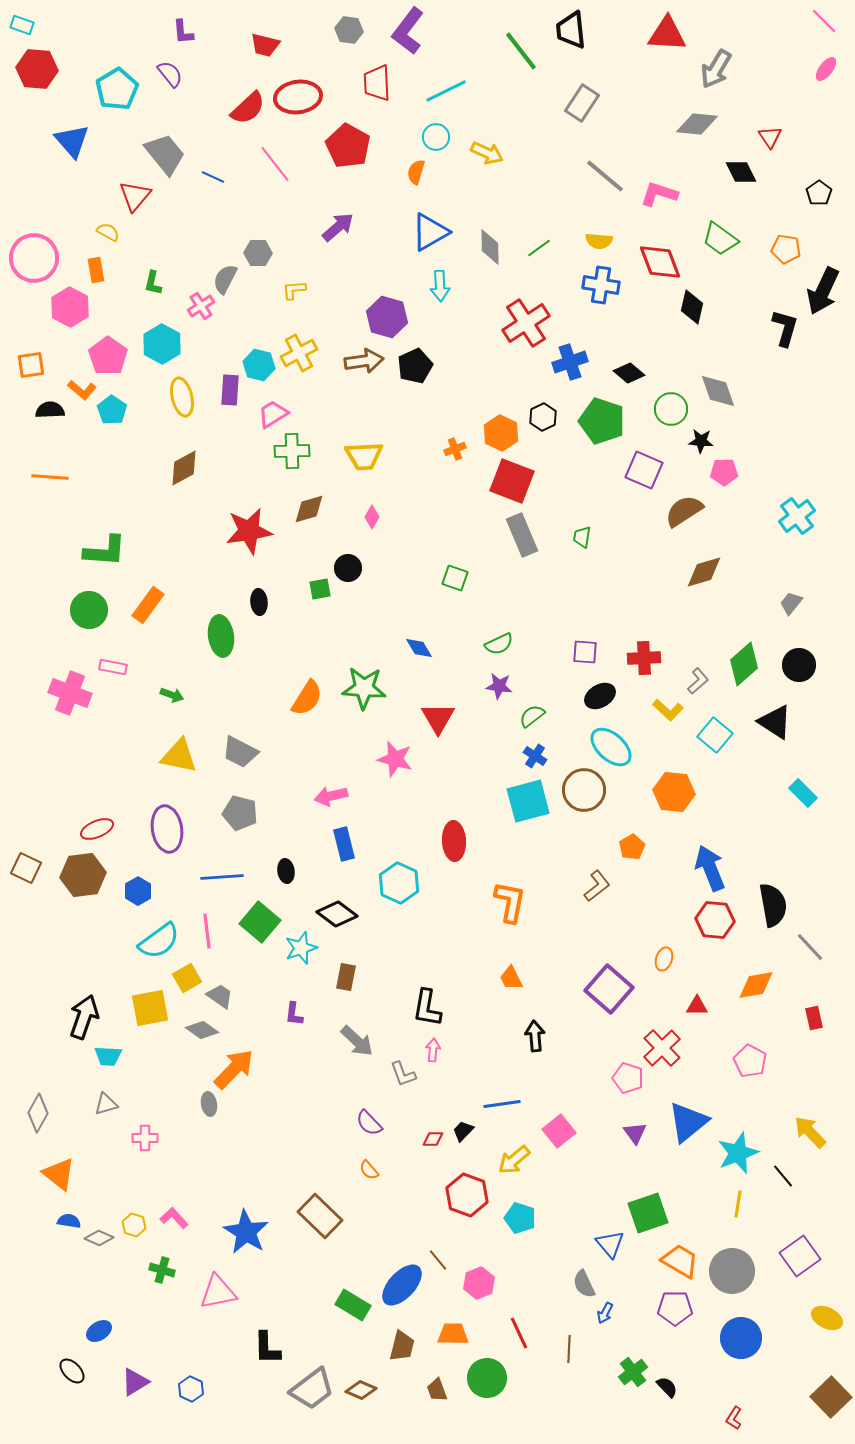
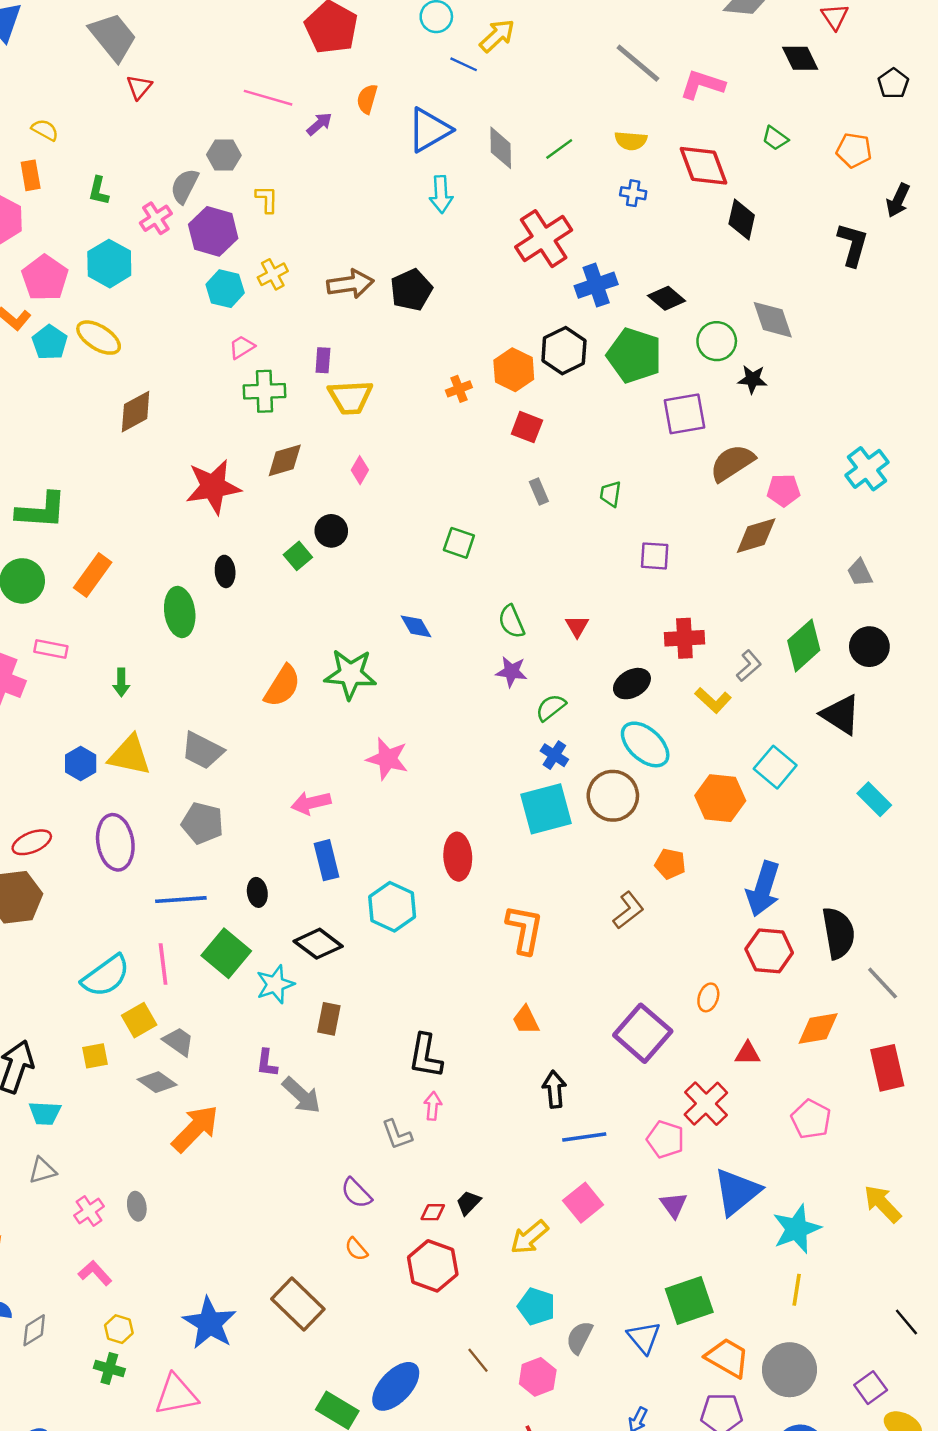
yellow arrow: (487, 153) -> (497, 36), turned -68
pink line: (275, 164) -> (268, 98), moved, turned -36
orange semicircle: (416, 172) -> (367, 99), moved
blue line: (213, 177) -> (464, 64), moved
red triangle: (135, 196) -> (139, 87), moved, size x0.7
purple arrow: (338, 227) -> (319, 124), size x0.7
green trapezoid: (720, 239) -> (775, 138), size x0.6
blue cross: (601, 285) -> (633, 193), size x0.6
yellow L-shape: (294, 290) -> (267, 199), turned 95
black arrow: (823, 291) -> (898, 200), size x0.6
purple hexagon: (387, 317) -> (213, 231), moved
yellow cross: (299, 353) -> (273, 274), size x0.7
purple rectangle: (230, 390) -> (323, 360), moved, size x0.7
yellow ellipse: (182, 397) -> (99, 338), moved, turned -45
pink trapezoid: (273, 414) -> (242, 347), size x0.7
black hexagon: (543, 417) -> (564, 351), size x1.4
purple square: (644, 470) -> (684, 414), turned -33
pink pentagon: (724, 472) -> (783, 490), moved
red square: (512, 481) -> (527, 427), size x0.6
gray rectangle: (522, 535) -> (539, 491), size x0.5
green square: (320, 589) -> (298, 556), turned -30
gray trapezoid: (791, 603) -> (860, 573), turned -65
green semicircle: (499, 644) -> (511, 622), turned 92
purple square: (585, 652) -> (655, 556), moved
green arrow: (172, 695) -> (121, 682), turned 70
red triangle: (438, 718) -> (577, 626), moved, size x0.6
cyan square: (715, 735) -> (775, 767), moved
orange pentagon: (632, 847) -> (670, 864), turned -30
blue arrow: (710, 868) -> (763, 889), turned -141
blue hexagon: (138, 891) -> (81, 764), moved
yellow square: (150, 1008) -> (95, 1056), size x0.6
red rectangle: (814, 1018) -> (887, 1068), size x1.6
gray arrow: (357, 1041) -> (301, 1095), moved
gray ellipse: (209, 1104) -> (137, 1206), moved
blue line: (502, 1104) -> (584, 1137), moved
pink cross: (145, 1138) -> (89, 1211), turned -35
black line: (783, 1176) -> (906, 1322), moved
red hexagon: (467, 1195) -> (433, 1266), moved
pink L-shape: (174, 1218) -> (95, 1273), moved
yellow hexagon: (134, 1225) -> (119, 1329), moved
gray diamond: (99, 1238) -> (34, 1330), turned -56
purple square: (800, 1256) -> (871, 1388), moved, size x0.7
brown line: (438, 1260) -> (478, 1360), moved
pink hexagon: (479, 1283) -> (538, 1377), moved
gray semicircle: (584, 1284) -> (579, 1337), moved, turned 52

